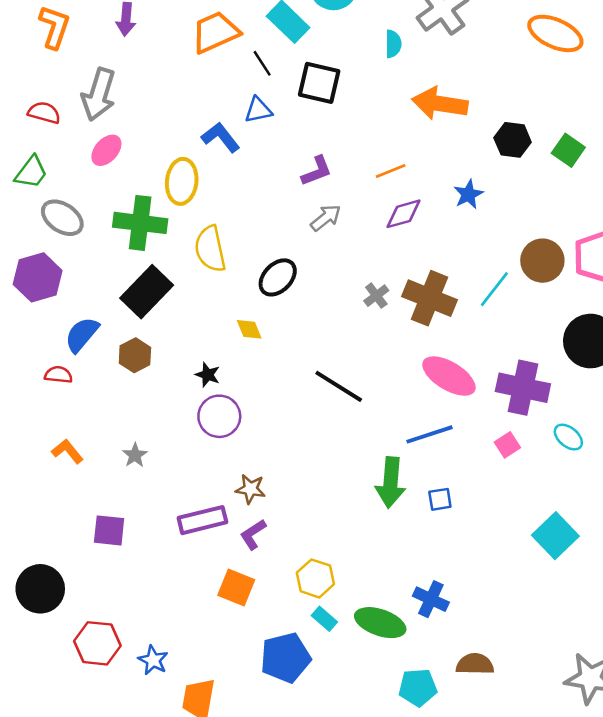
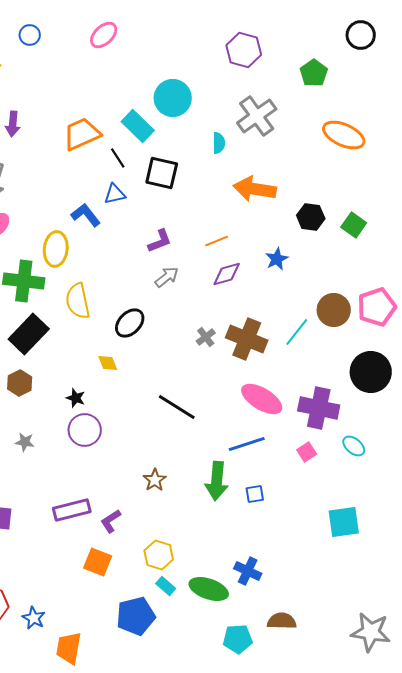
gray star: (135, 455) -> (25, 442), moved, turned -30
brown star: (250, 489) -> (155, 480), moved, turned 30
cyan square: (555, 536) -> (344, 522), turned 36

